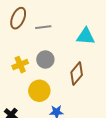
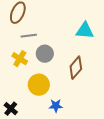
gray line: (43, 27) -> (29, 36), moved
yellow cross: (20, 65) -> (20, 59), turned -35

